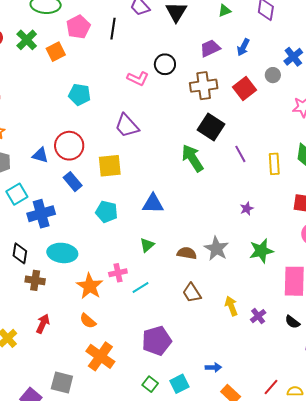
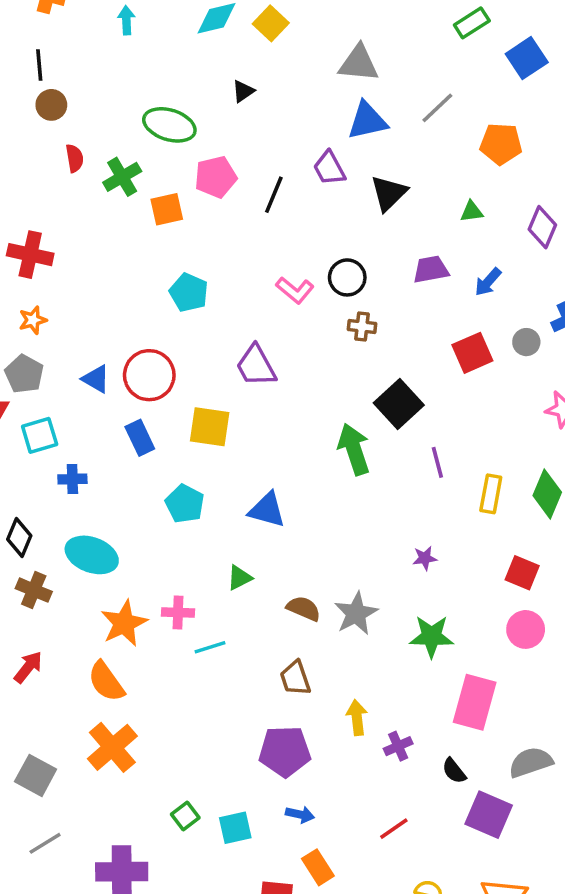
brown cross: (204, 86) -> (362, 327), moved, size x0.6
blue cross: (41, 214) -> (72, 479), size x0.6
orange semicircle: (88, 321) -> (106, 682), size x1.4
purple pentagon: (157, 341) -> (285, 751), moved
red line: (271, 387) -> (394, 829), moved

